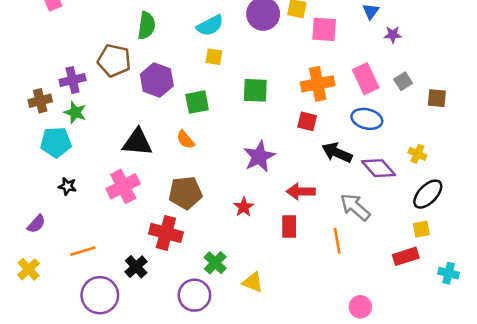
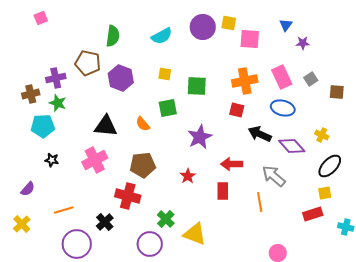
yellow square: (214, 57) -> (165, 74), moved
green square: (197, 102) -> (168, 108), moved
yellow triangle: (253, 282) -> (195, 234), size x1.4

